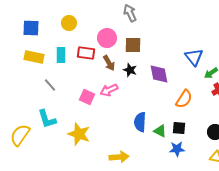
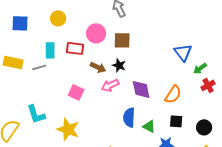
yellow rectangle: (34, 57) -> (13, 62), moved
brown arrow: (109, 63) -> (98, 67), moved, turned -35
purple diamond: (159, 74) -> (141, 89), moved
gray line: (50, 85) -> (39, 67), moved, turned -64
pink arrow: (109, 90) -> (110, 85), moved
black square: (179, 128) -> (176, 121), moved

